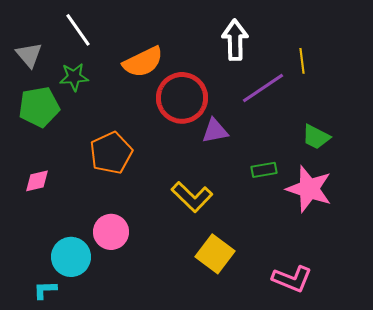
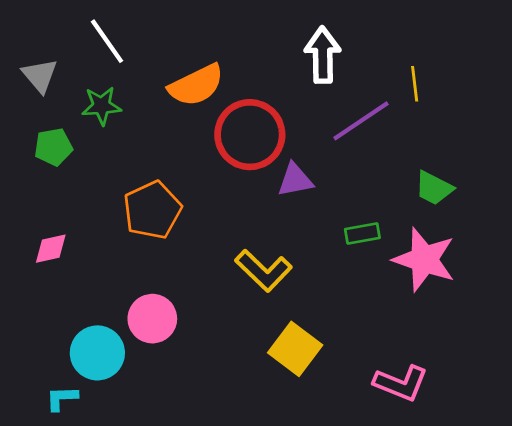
green pentagon: (39, 107) -> (53, 147), size x0.7

